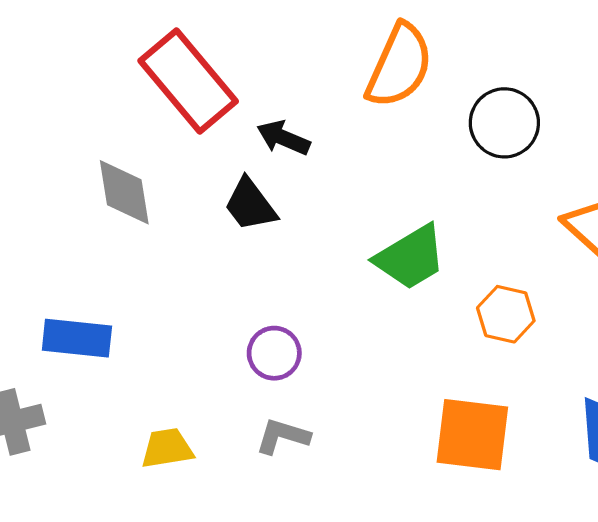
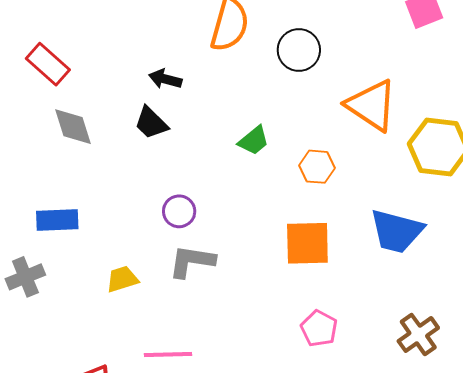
red rectangle: (188, 81) -> (48, 64), moved, size x0.7
green trapezoid: (411, 257) -> (254, 141), size x0.7
gray L-shape: (283, 436) -> (192, 261), size x1.4

